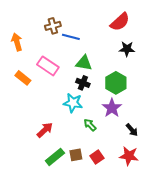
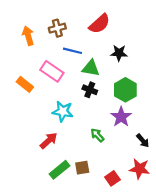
red semicircle: (120, 22) -> (100, 24), moved
blue line: (71, 37) -> (72, 51), moved
orange arrow: (17, 42) -> (28, 36), moved
black star: (127, 49) -> (119, 53), moved
cyan star: (73, 103) -> (63, 111), moved
red square: (97, 157) -> (112, 178), moved

